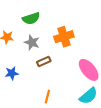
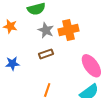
gray star: (32, 42) -> (46, 30), moved

